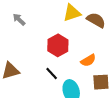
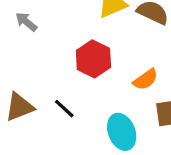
black line: (52, 74) -> (64, 109), moved

